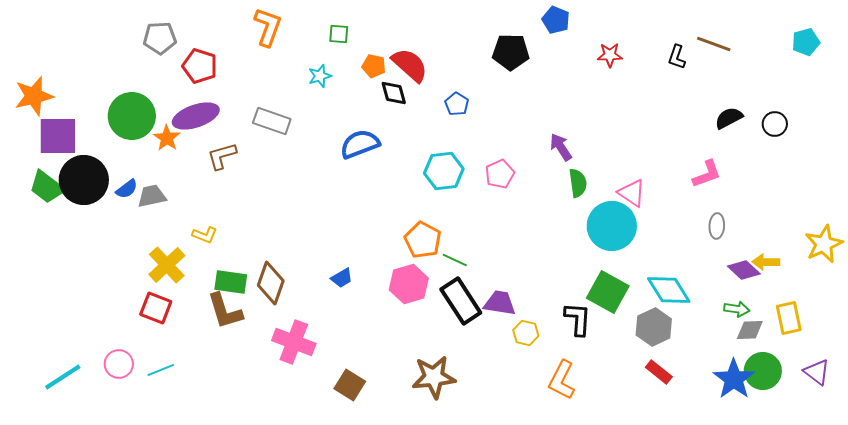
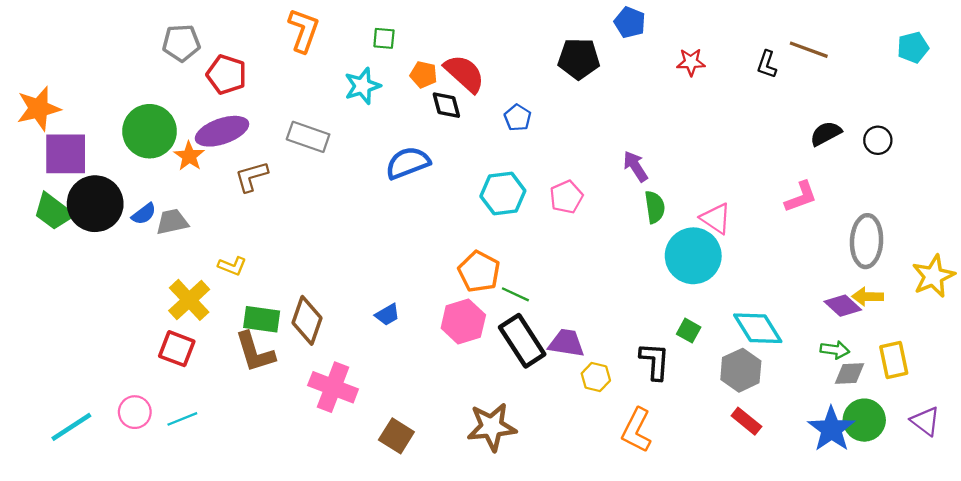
cyan star: (320, 76) -> (362, 86), size x1.4
gray ellipse: (717, 226) -> (867, 241), moved, size x1.8
green square: (608, 292) -> (689, 331), size x0.5

